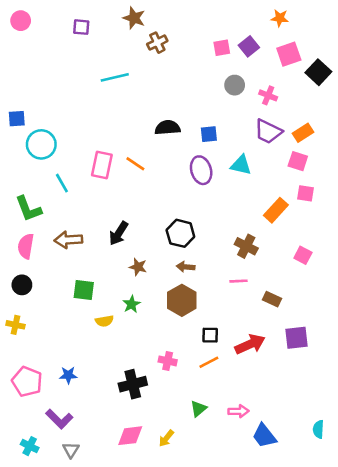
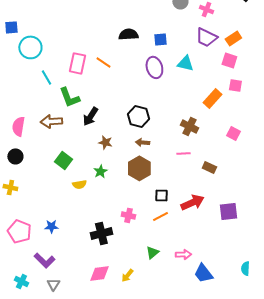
green L-shape: (28, 209) -> (69, 97), moved
green square: (84, 290) -> (63, 160), turned 30
purple square: (296, 338) -> (228, 211), moved

